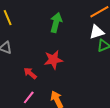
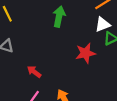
red star: (53, 60) -> (86, 53), moved

